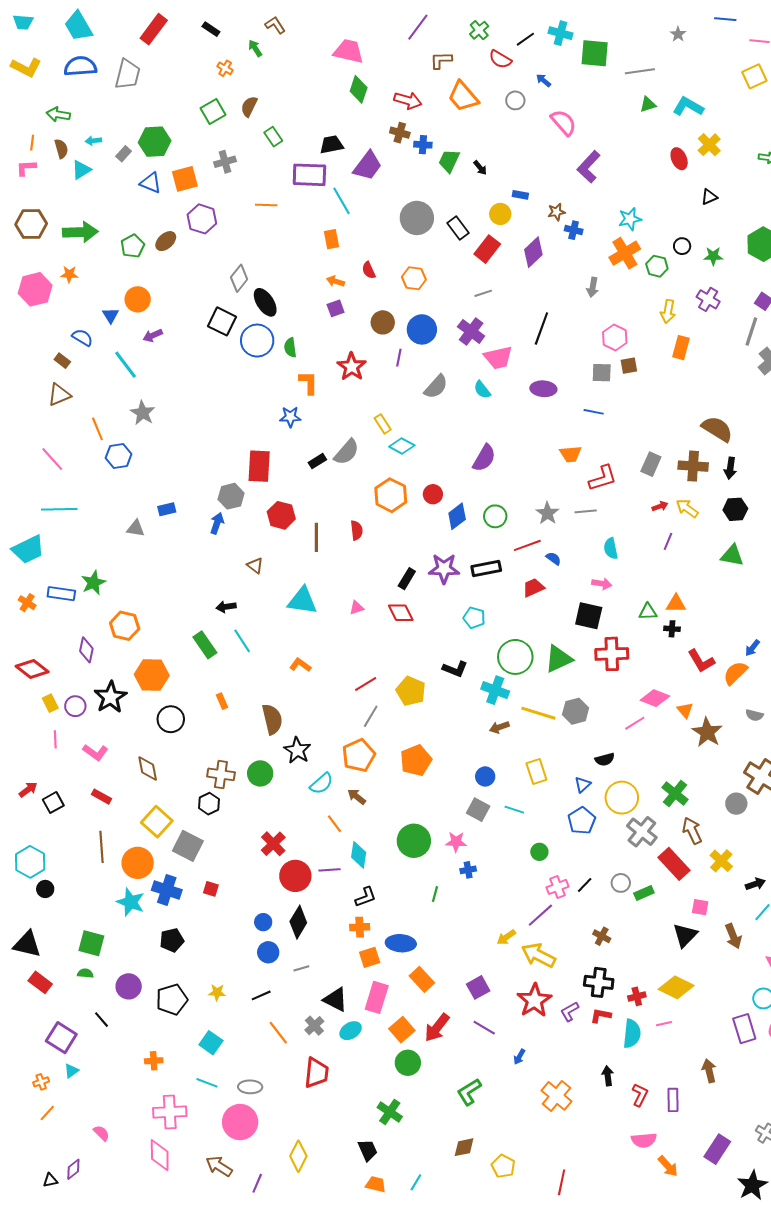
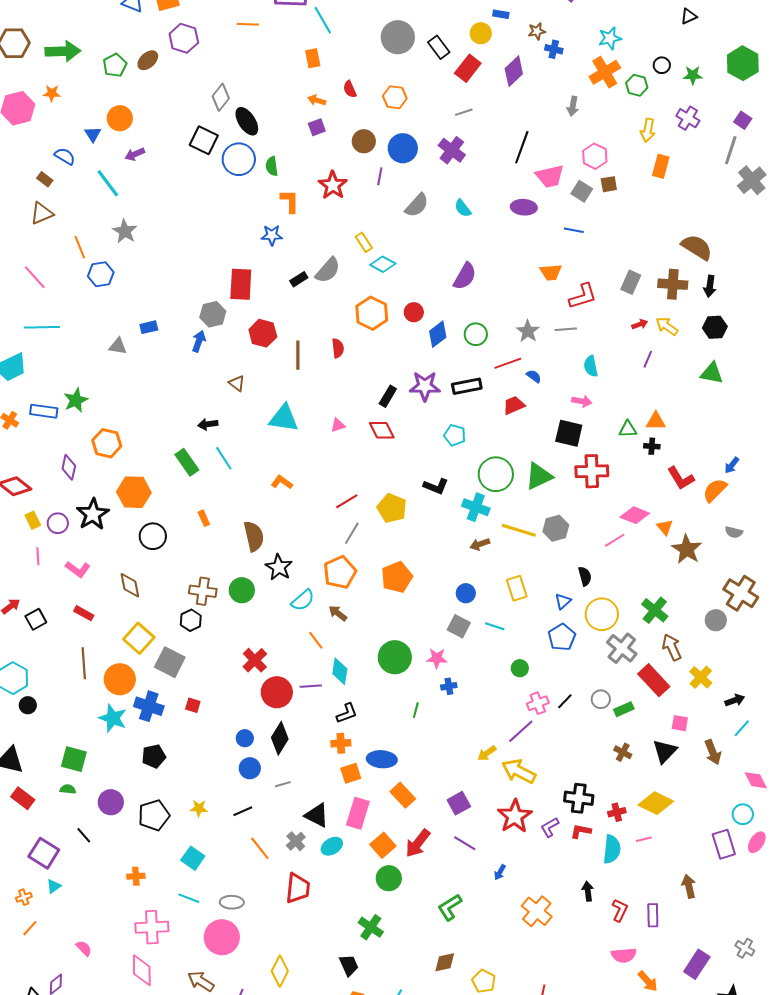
pink trapezoid: (498, 358) -> (550, 176), moved
gray square: (602, 373) -> (582, 191), turned 30
black semicircle: (605, 759) -> (585, 576), turned -90
brown cross: (602, 936) -> (623, 752), moved

